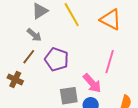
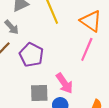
pink line: (110, 62) -> (87, 49), moved

